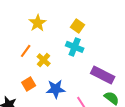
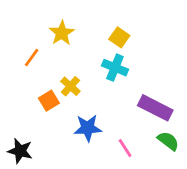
orange line: (26, 51) -> (32, 57), moved
orange square: (29, 84) -> (49, 101), moved

